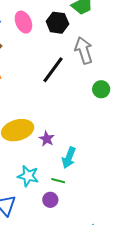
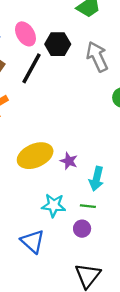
black hexagon: (57, 23) -> (58, 44), moved
black line: (53, 70) -> (32, 68), moved

